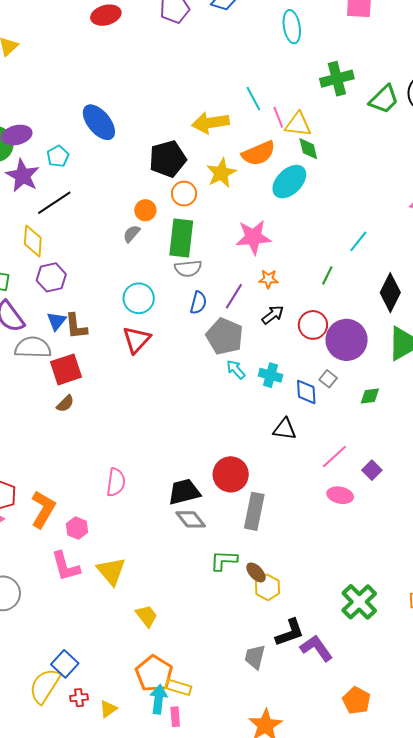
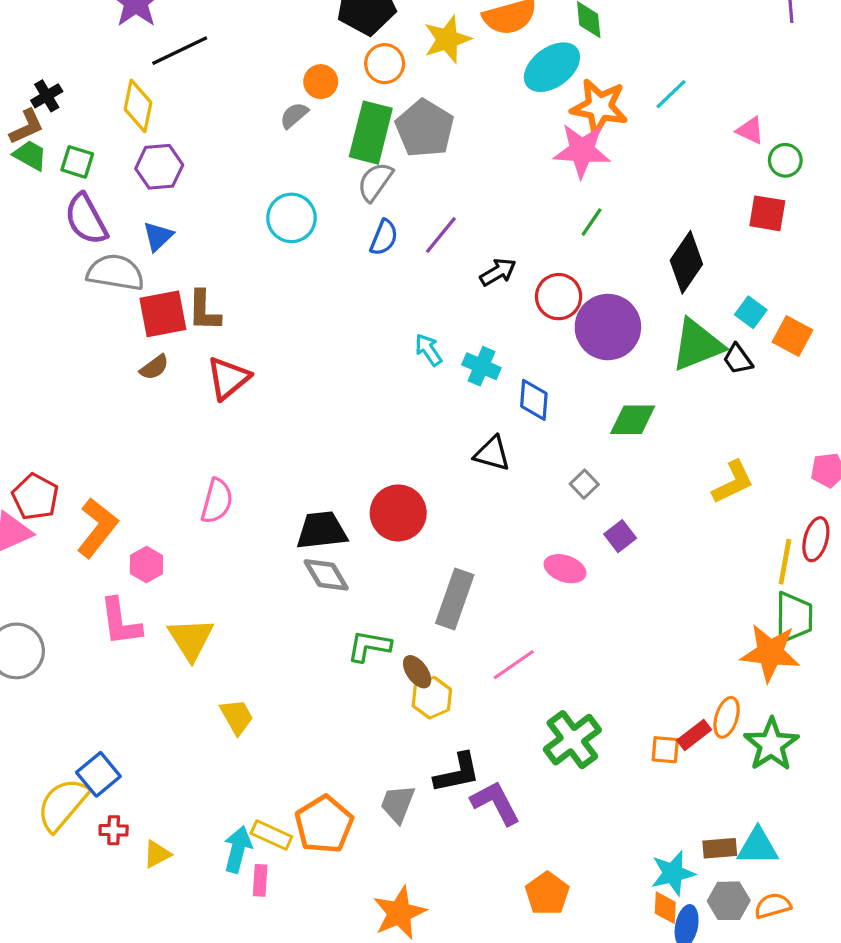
pink star: (253, 237) -> (582, 151), moved
cyan line: (358, 241) -> (671, 94), moved
gray semicircle: (188, 268) -> (375, 182), turned 124
orange star: (268, 279) -> (599, 107), moved, size x1.8
brown L-shape: (76, 326) -> (204, 311), moved
gray pentagon: (225, 336) -> (425, 128), moved
red triangle: (137, 340) -> (228, 378), moved
gray square: (328, 379) -> (584, 484), moved
green diamond: (370, 396) -> (633, 420), size x1.4
pink line: (334, 457) -> (514, 665), moved
gray rectangle: (254, 511) -> (455, 599), moved
orange pentagon: (154, 673) -> (324, 824), moved

